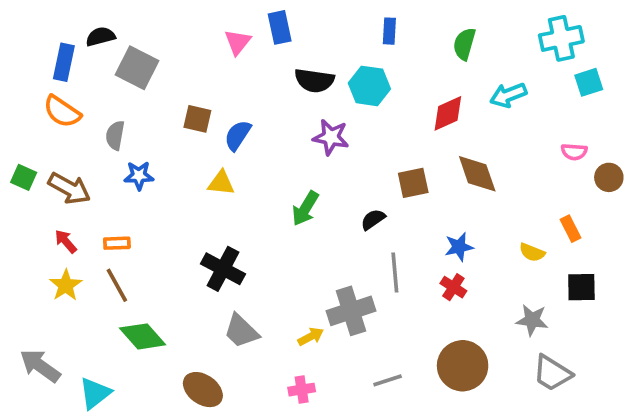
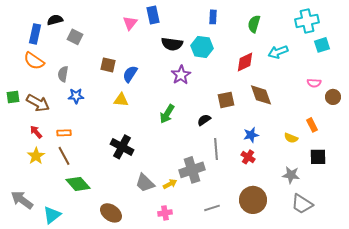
gray square: (137, 68) -> (75, 37), size x0.7
purple star: (331, 137) -> (181, 75), turned 30
green square: (24, 177) -> (13, 97), turned -32
gray trapezoid: (241, 331) -> (145, 183), moved

